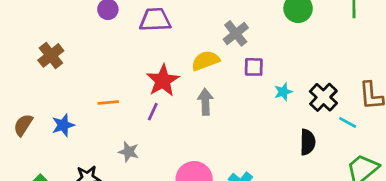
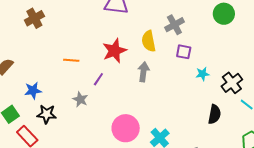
yellow semicircle: (205, 61) -> (149, 41), turned -90
purple line: (153, 112) -> (98, 79), moved
blue star: (63, 125) -> (33, 91), moved

